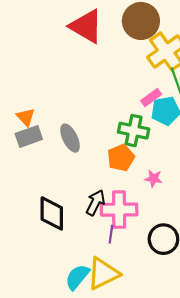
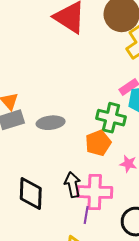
gray ellipse: (70, 138) -> (51, 123), turned -72
black arrow: (95, 203) -> (73, 185), turned -40

